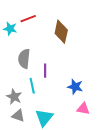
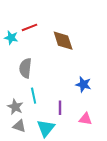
brown diamond: (61, 32) -> (63, 41), turned -30
purple line: (45, 71) -> (60, 108), moved
blue star: (75, 87) -> (83, 84), moved

